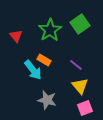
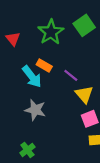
purple line: (76, 65) -> (71, 75), moved
gray star: (47, 100) -> (35, 110), moved

